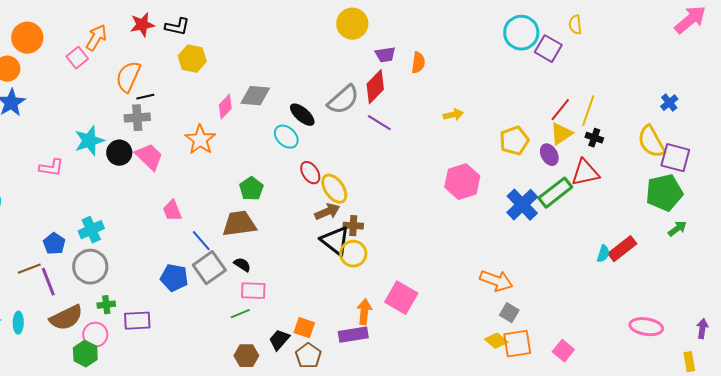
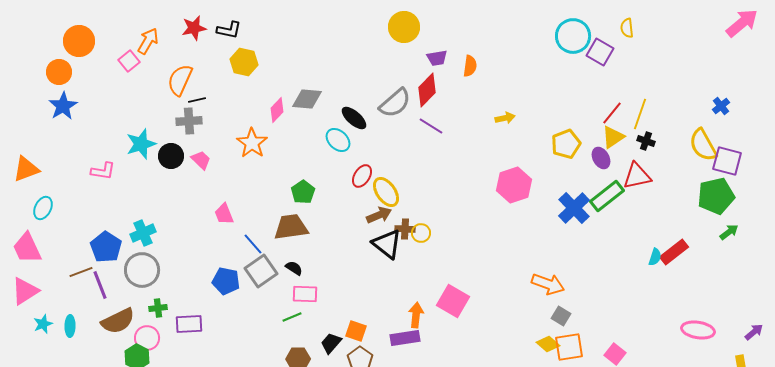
pink trapezoid: (149, 157) -> (201, 160), size x0.7
red ellipse: (310, 173) -> (362, 176), turned 65
blue pentagon: (54, 244) -> (106, 247), size x1.4
yellow circle: (353, 254) -> (421, 233), moved, size x0.7
purple arrow: (702, 329) -> (754, 332), turned 42

